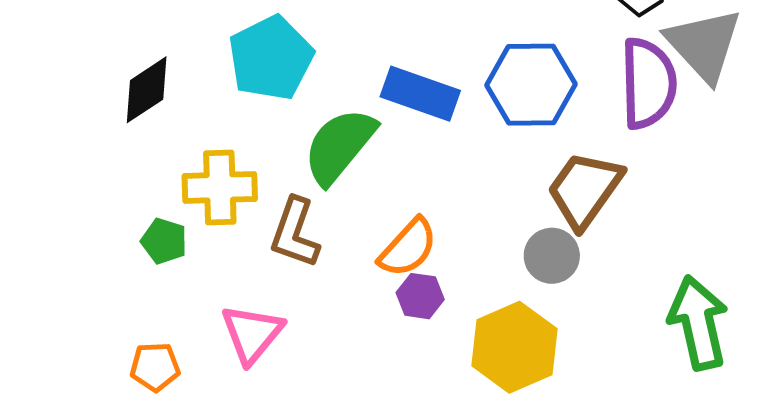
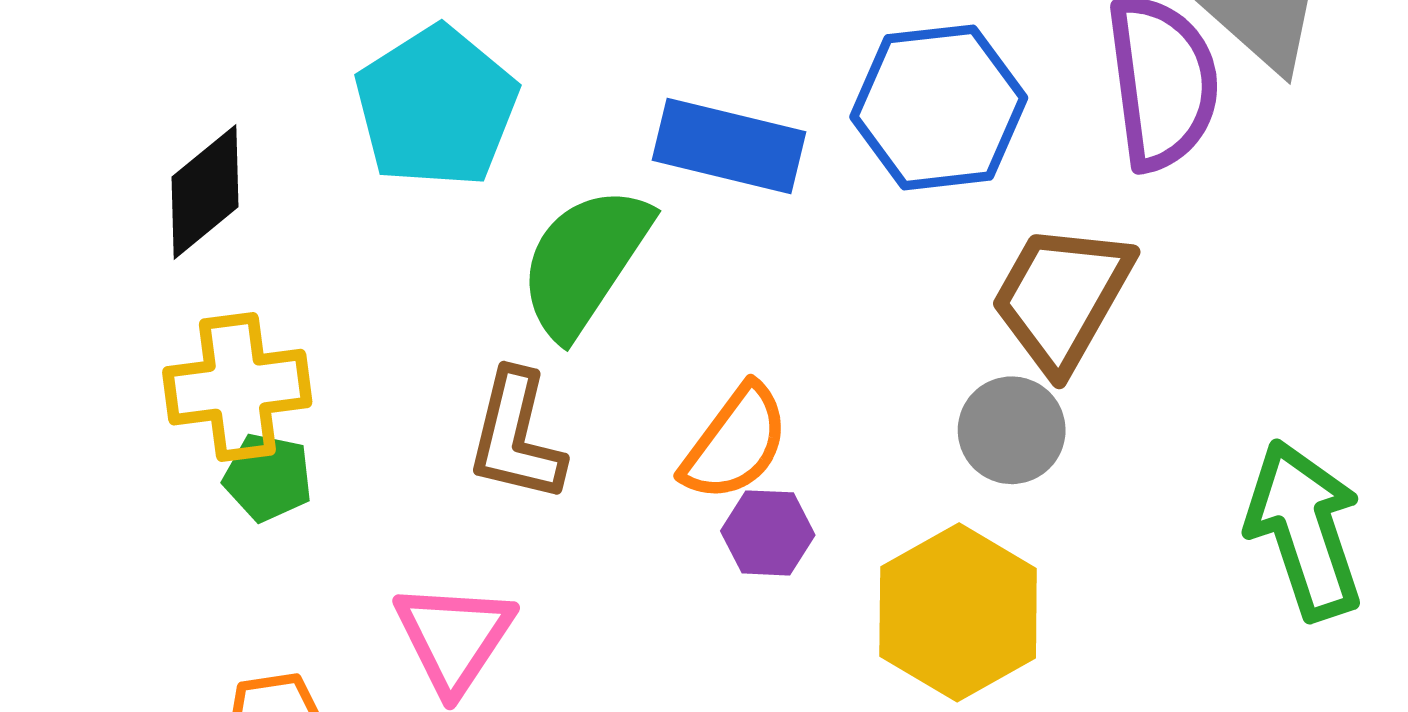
yellow cross: (220, 187) -> (237, 387), moved

